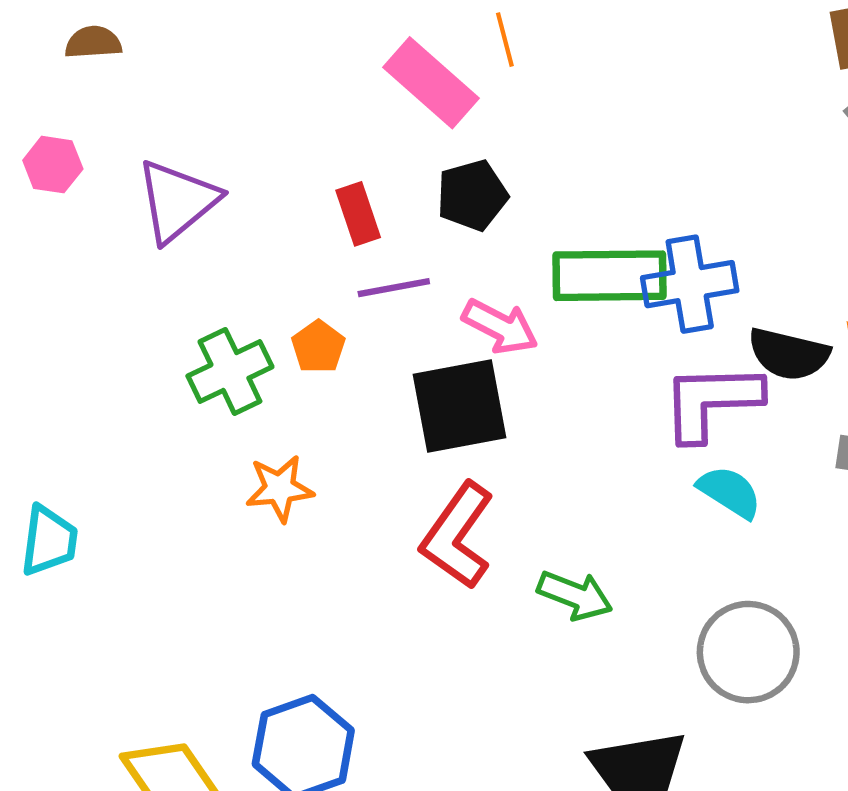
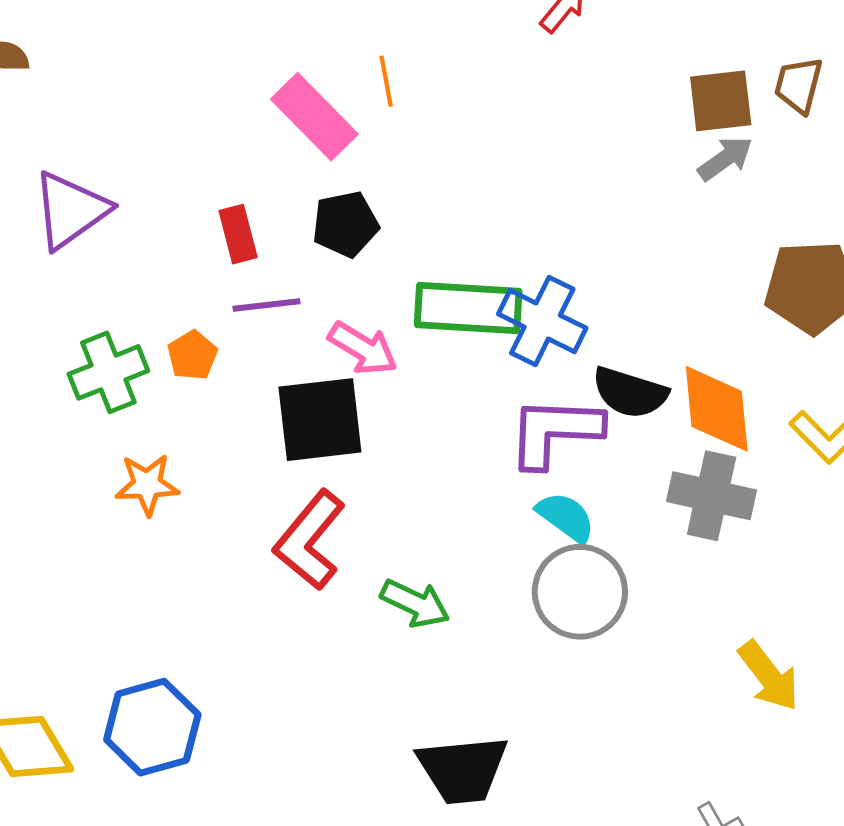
blue cross: (690, 284) -> (542, 321), turned 32
gray circle: (748, 652) -> (580, 592), moved

